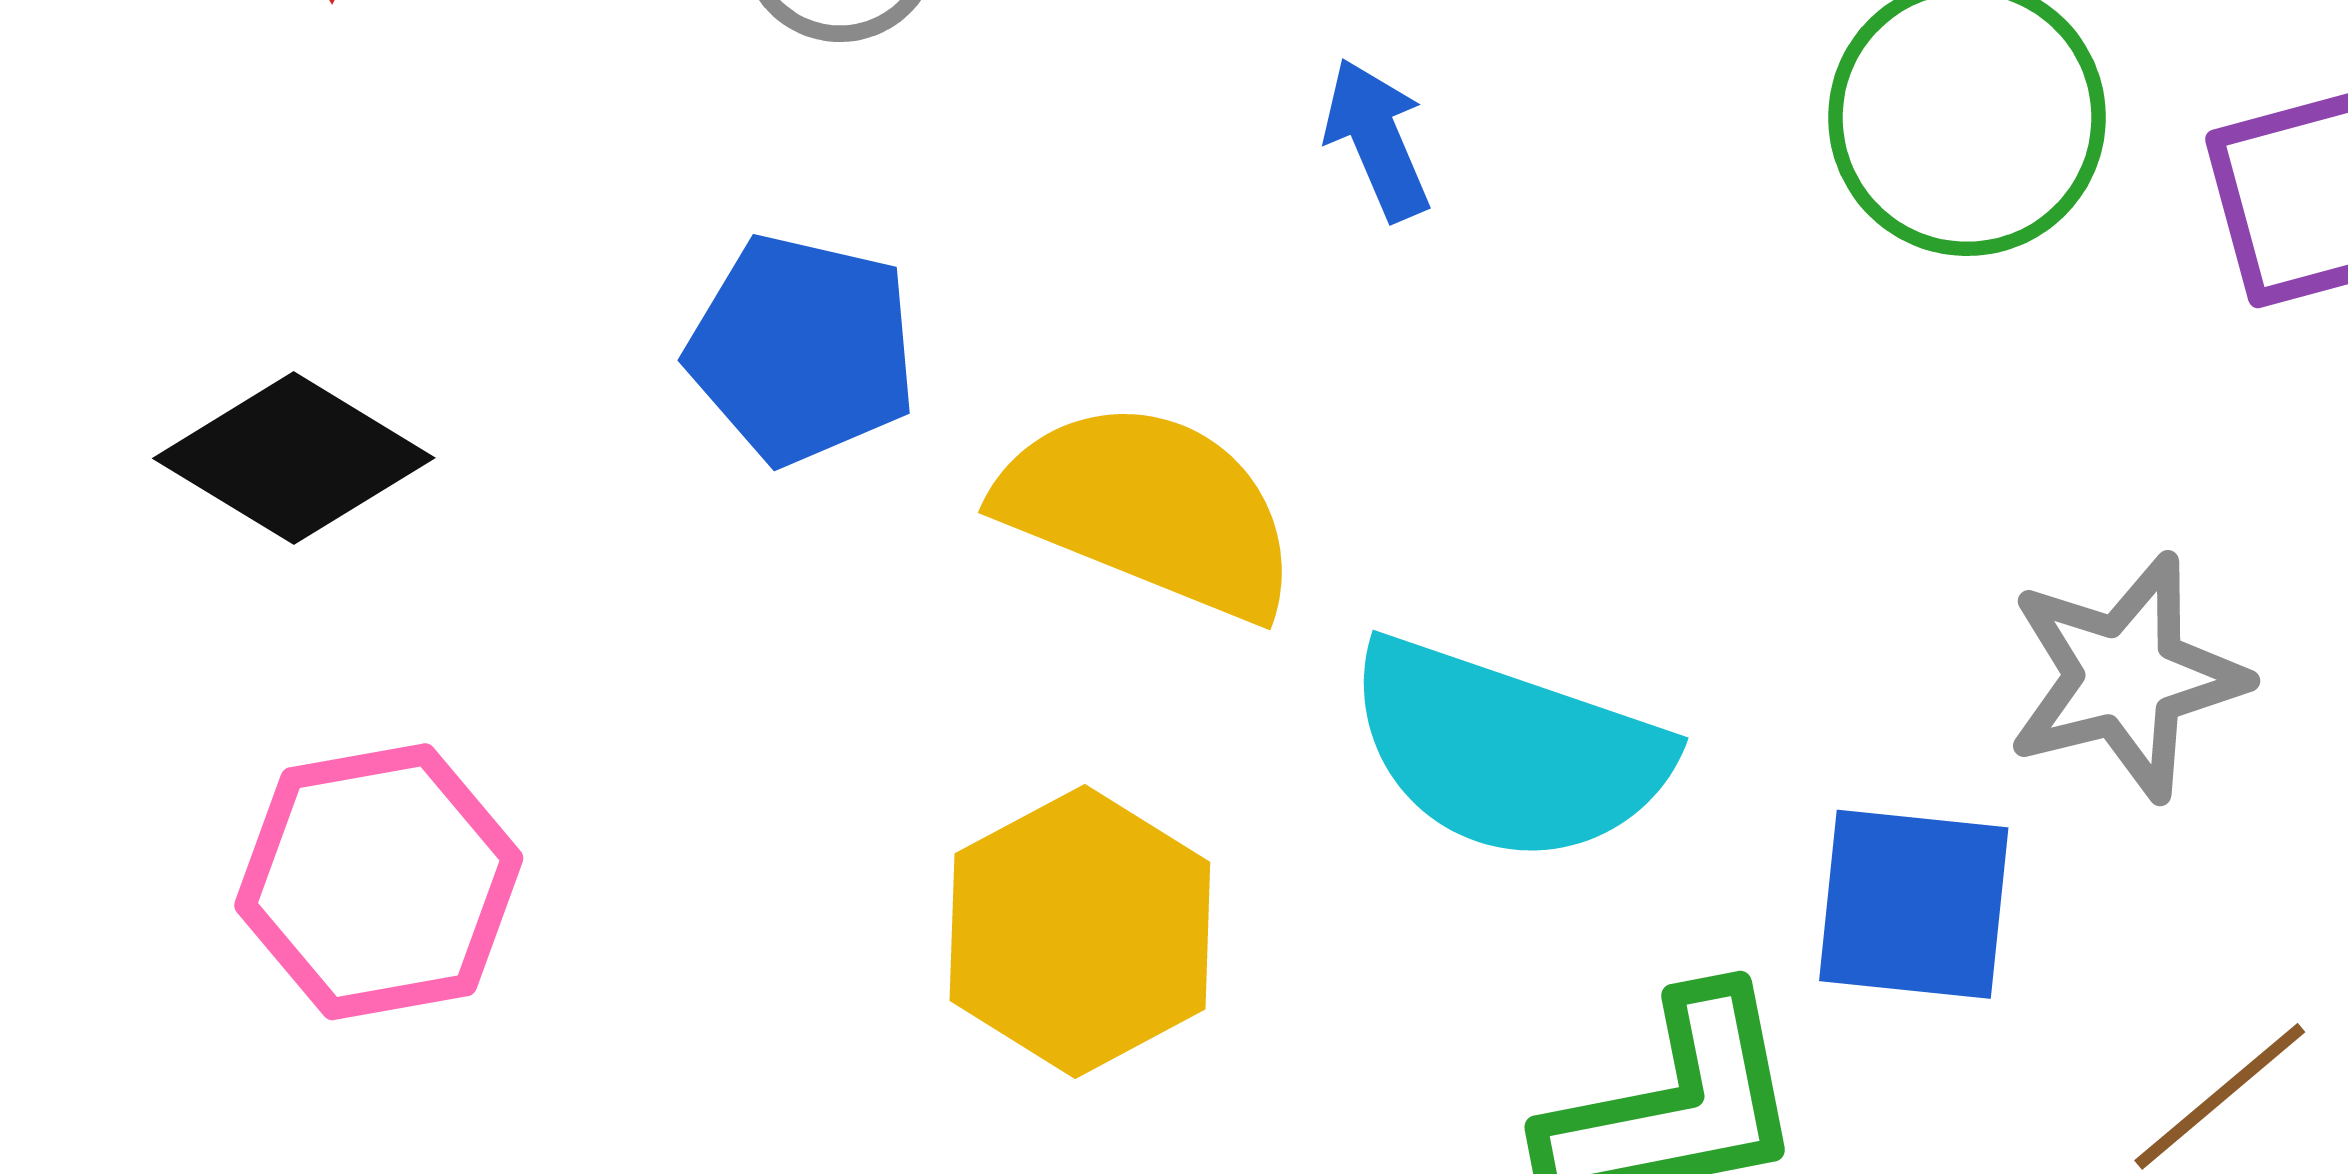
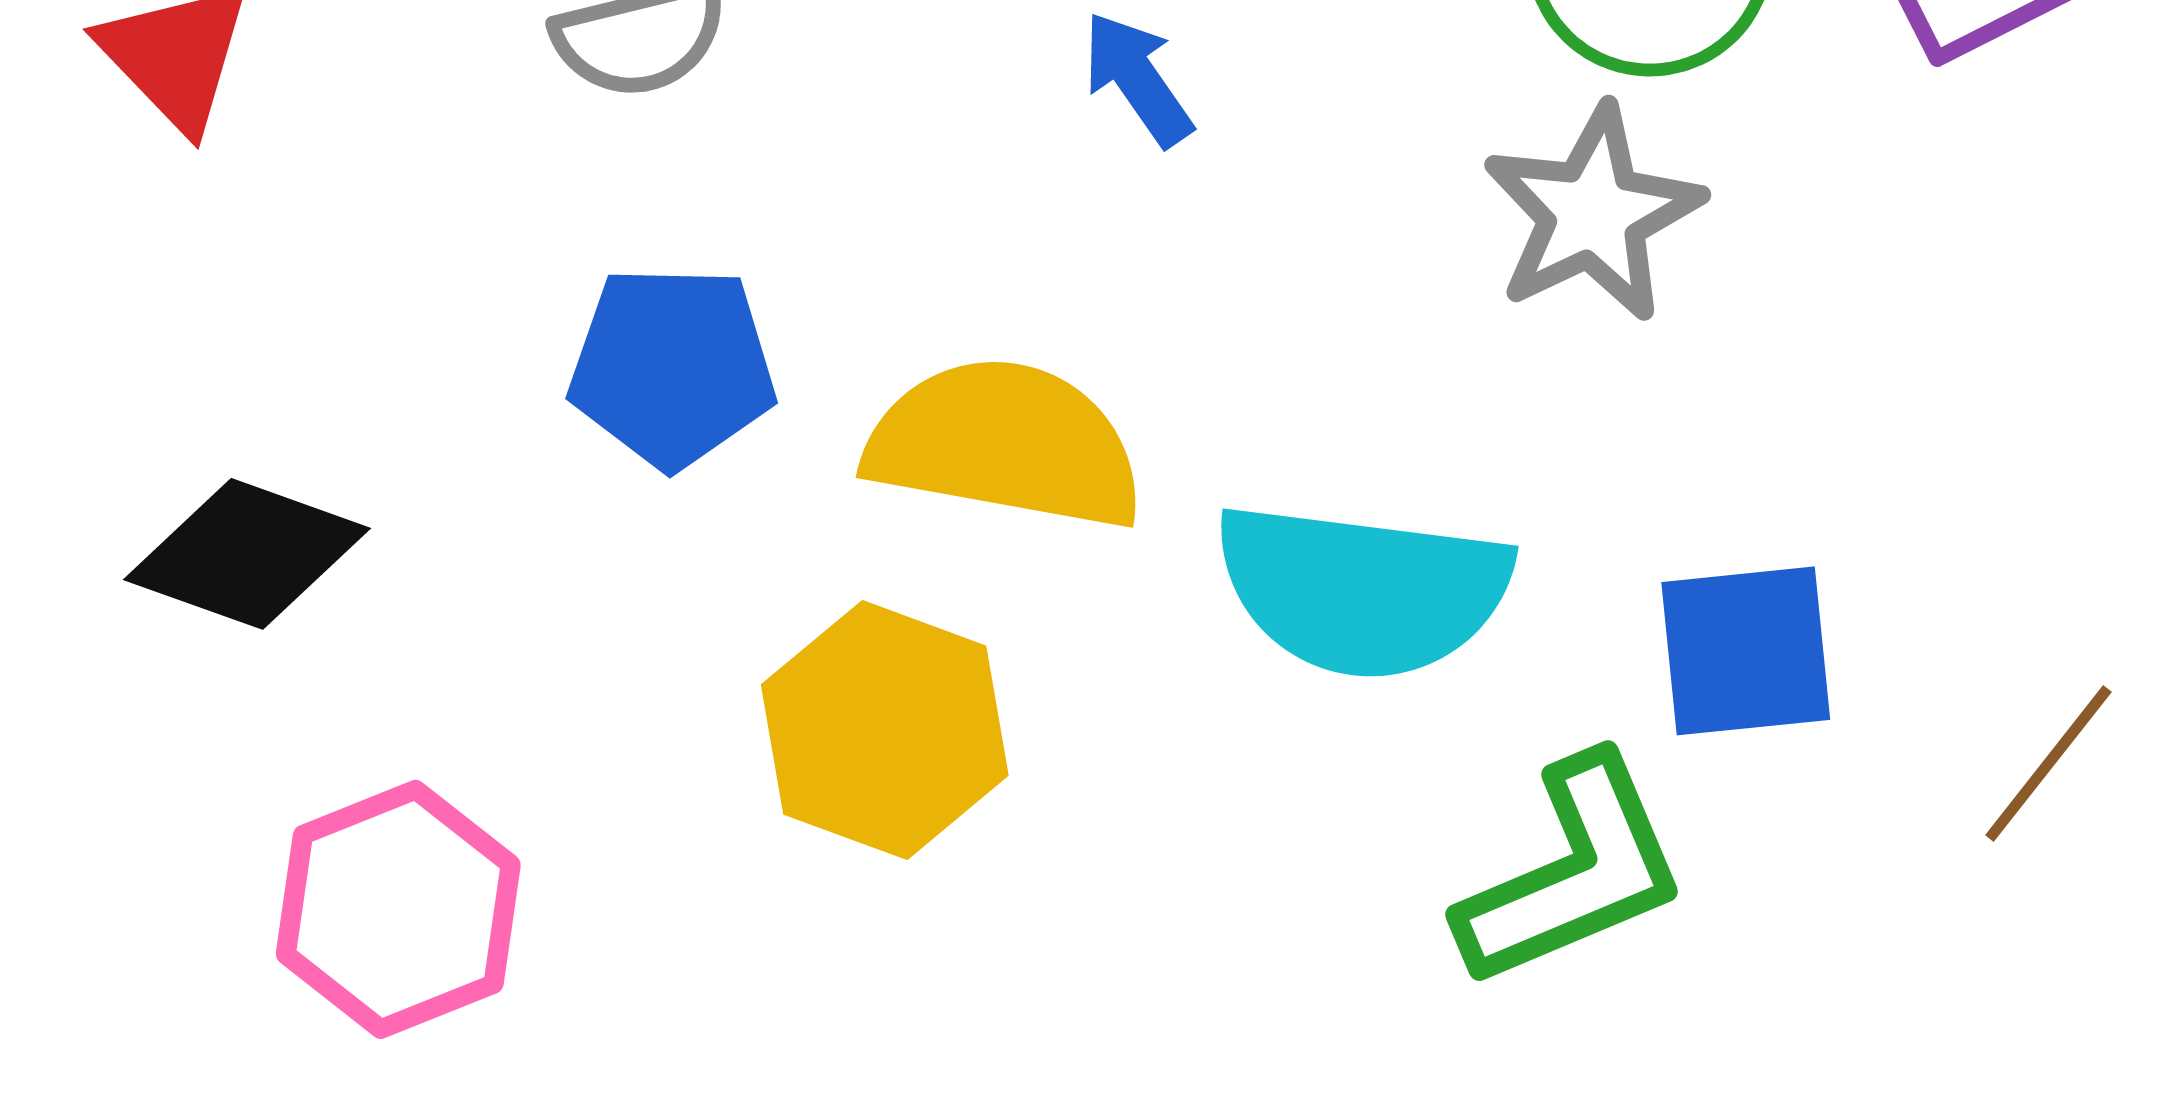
gray star: (2126, 677) -> (1593, 214), moved
yellow hexagon: (1080, 931) -> (885, 730), moved

